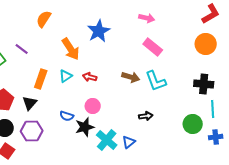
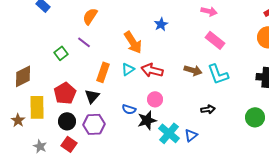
orange semicircle: (44, 19) -> (90, 16), moved
blue star: (99, 31) -> (161, 24), size x0.6
red arrow: (90, 77) -> (152, 70), size x1.5

